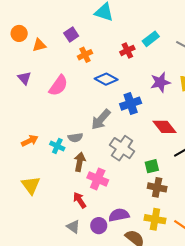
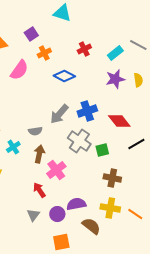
cyan rectangle: (151, 39) -> (115, 53), moved
pink semicircle: (58, 85) -> (19, 70), moved
blue cross: (131, 104) -> (87, 111), moved
cyan cross: (57, 146) -> (13, 147), moved, turned 32
green square: (152, 166) -> (102, 150), moved
pink cross: (98, 179) -> (56, 170), turned 30
gray triangle: (73, 227) -> (33, 215), turned 32

